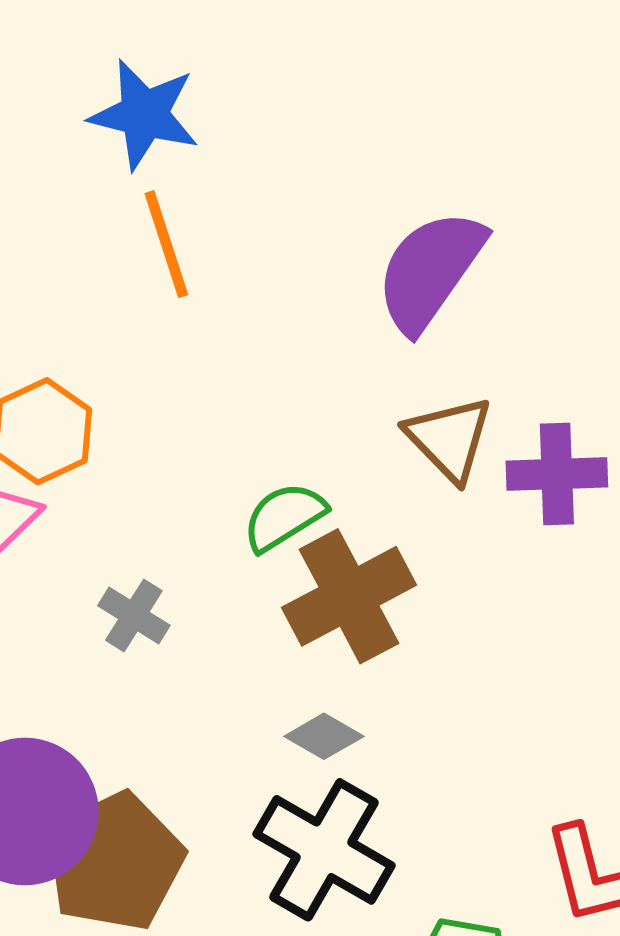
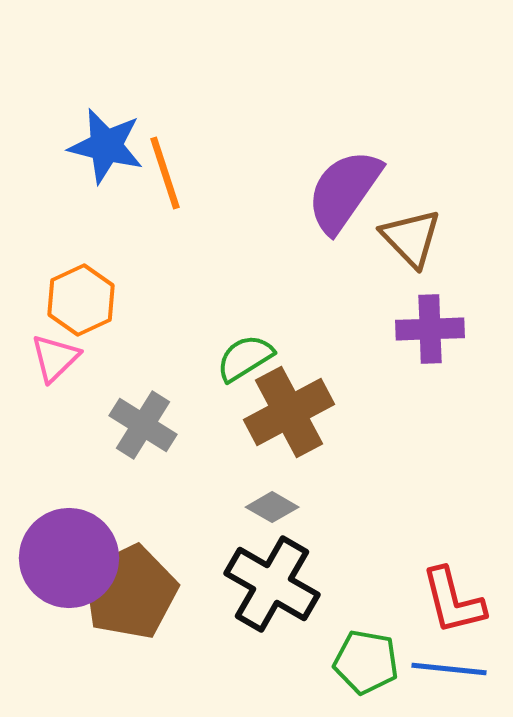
blue star: (144, 114) -> (106, 146), moved
brown triangle: (449, 439) -> (411, 238), moved
gray cross: (134, 615) -> (143, 425), size x1.4

